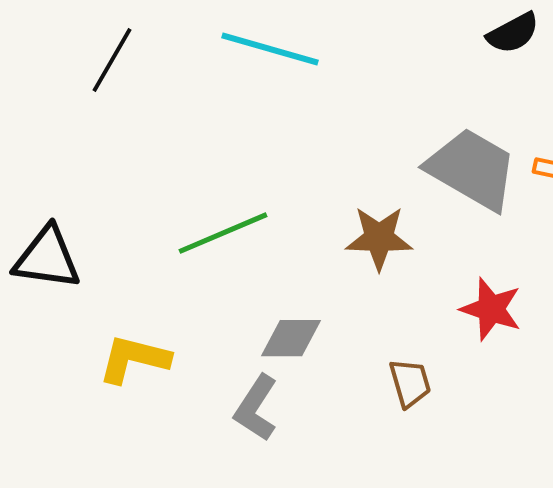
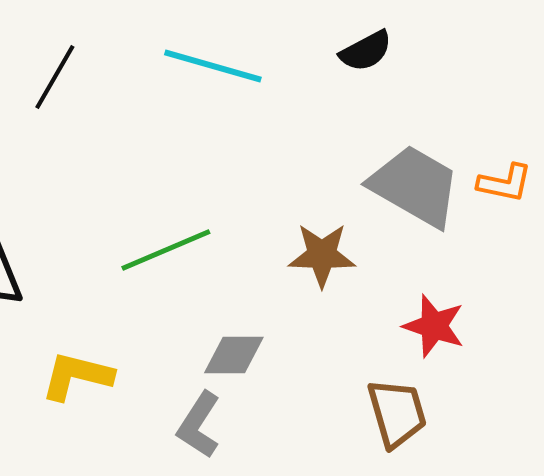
black semicircle: (513, 33) -> (366, 51), moved
brown trapezoid: (410, 383) -> (397, 413), moved, size x1.4

